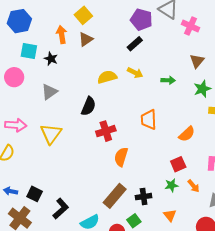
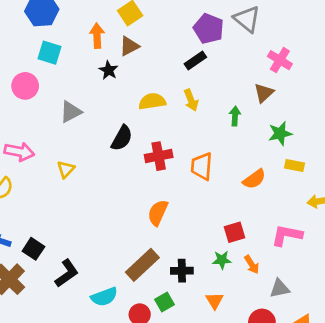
pink cross: (191, 26) -> (280, 60), moved
black star: (51, 59) -> (109, 70), moved
brown triangle: (197, 61) -> (264, 93), moved
yellow arrow: (135, 73) -> (191, 100), turned 35
green arrow: (168, 80) -> (235, 116), turned -96
red cross: (106, 131) -> (159, 156), moved
yellow triangle: (51, 134) -> (66, 169), size x0.6
orange semicircle: (187, 134) -> (254, 179), moved

